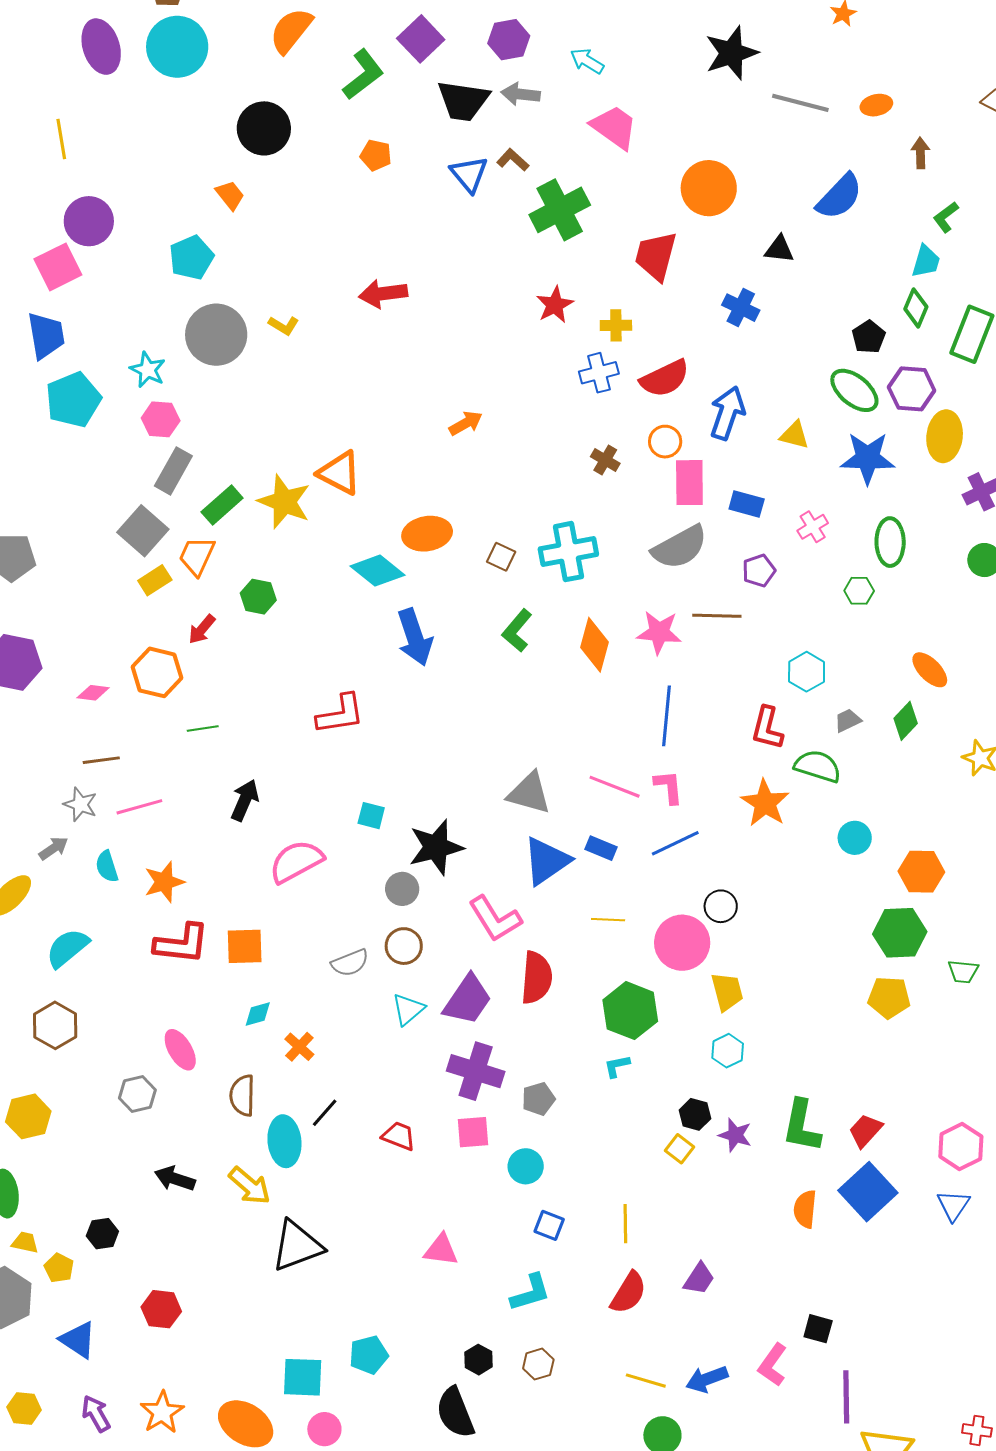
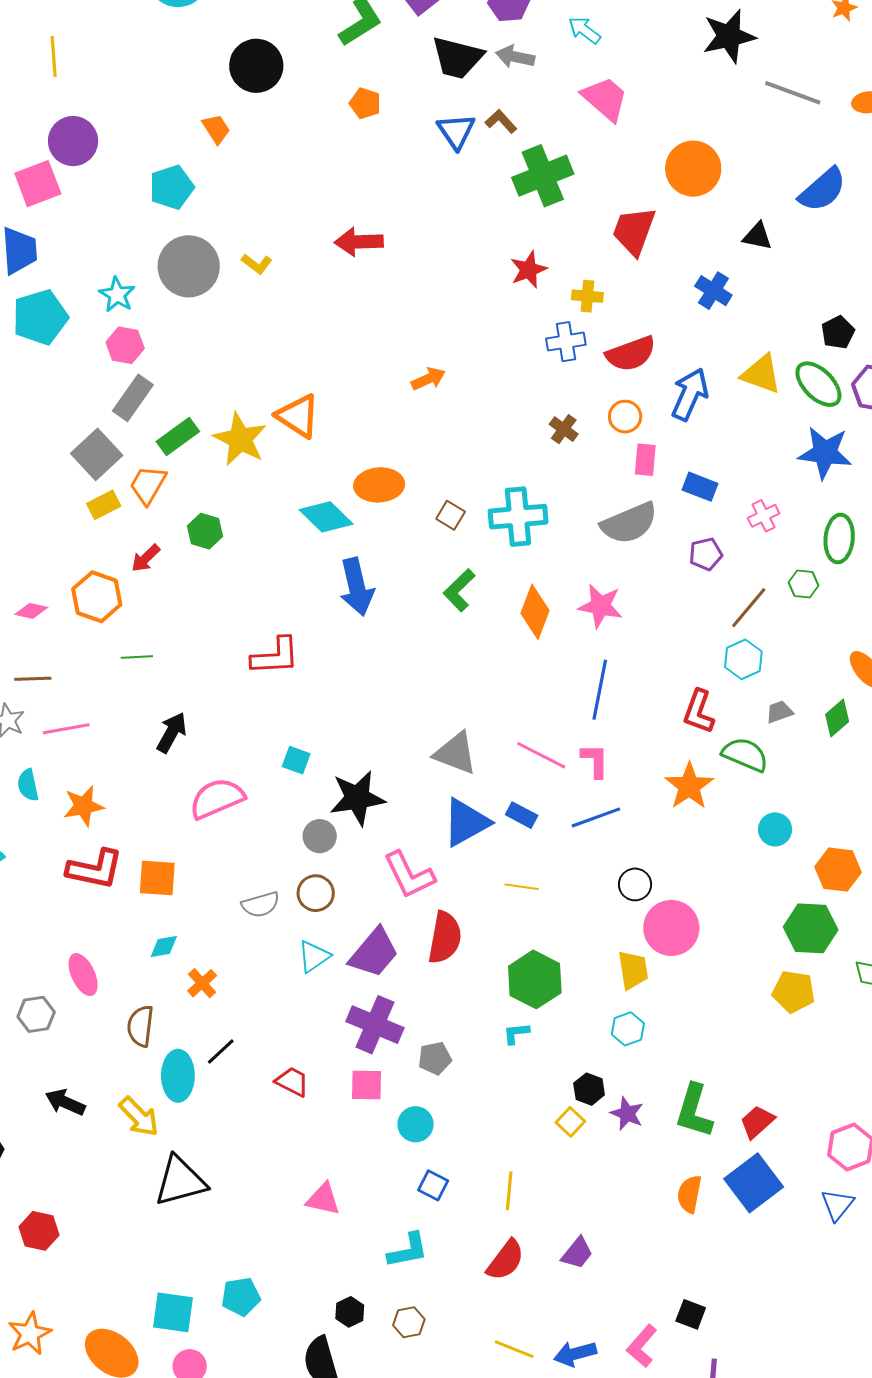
yellow triangle: (794, 435) -> (761, 374), moved, size x1.4
pink rectangle: (689, 483) -> (645, 460), size x0.7
brown line: (717, 616) -> (749, 608), moved, turned -57
pink circle: (682, 943) -> (671, 928), moved

